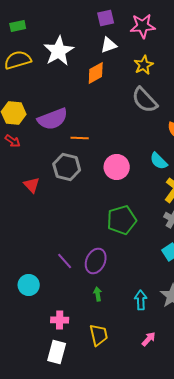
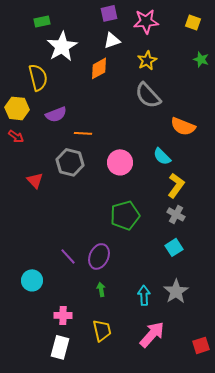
green rectangle: (18, 26) -> (42, 21), moved
yellow semicircle: (18, 60) -> (38, 77), moved, turned 92
purple semicircle: (53, 119) -> (56, 114), size x0.7
pink arrow: (149, 339) -> (152, 334), size x1.8

